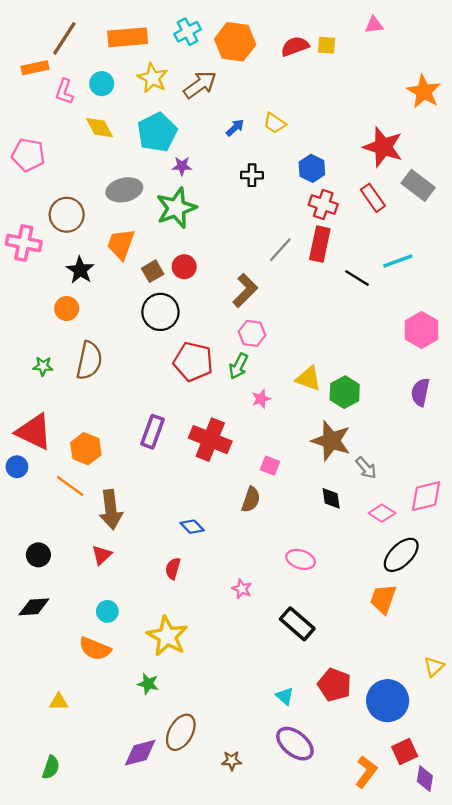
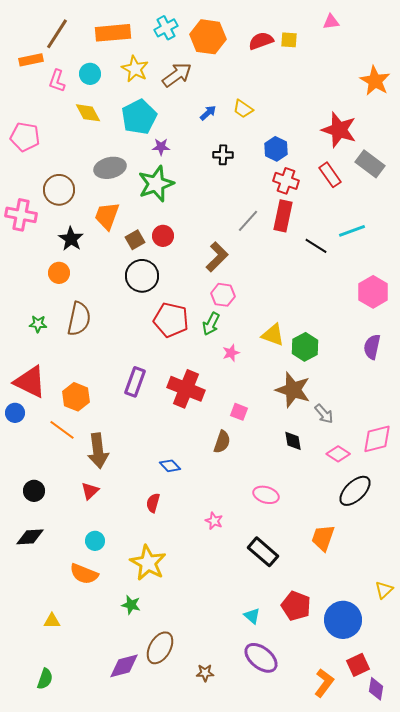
orange trapezoid: (383, 599) -> (323, 538), moved

